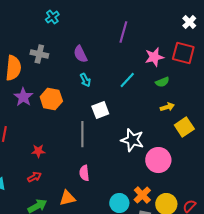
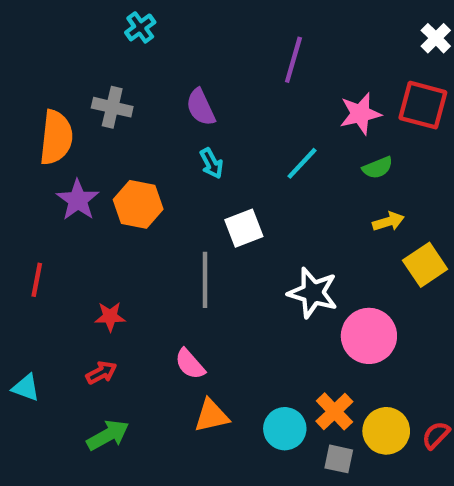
pink semicircle: (84, 173) -> (190, 364), moved, turned -35
orange triangle: (67, 198) -> (211, 416), moved

